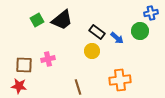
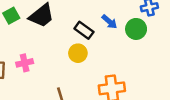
blue arrow: (117, 38) -> (109, 22), moved

